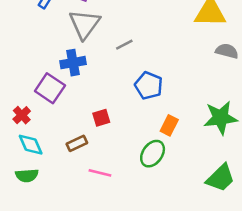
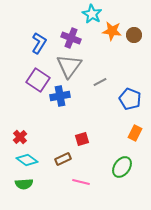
blue pentagon: (149, 86) -> (130, 99), moved
purple square: (50, 88) -> (38, 80), moved
orange rectangle: (169, 125) -> (135, 133), moved
cyan diamond: (31, 145) -> (27, 160), turned -30

